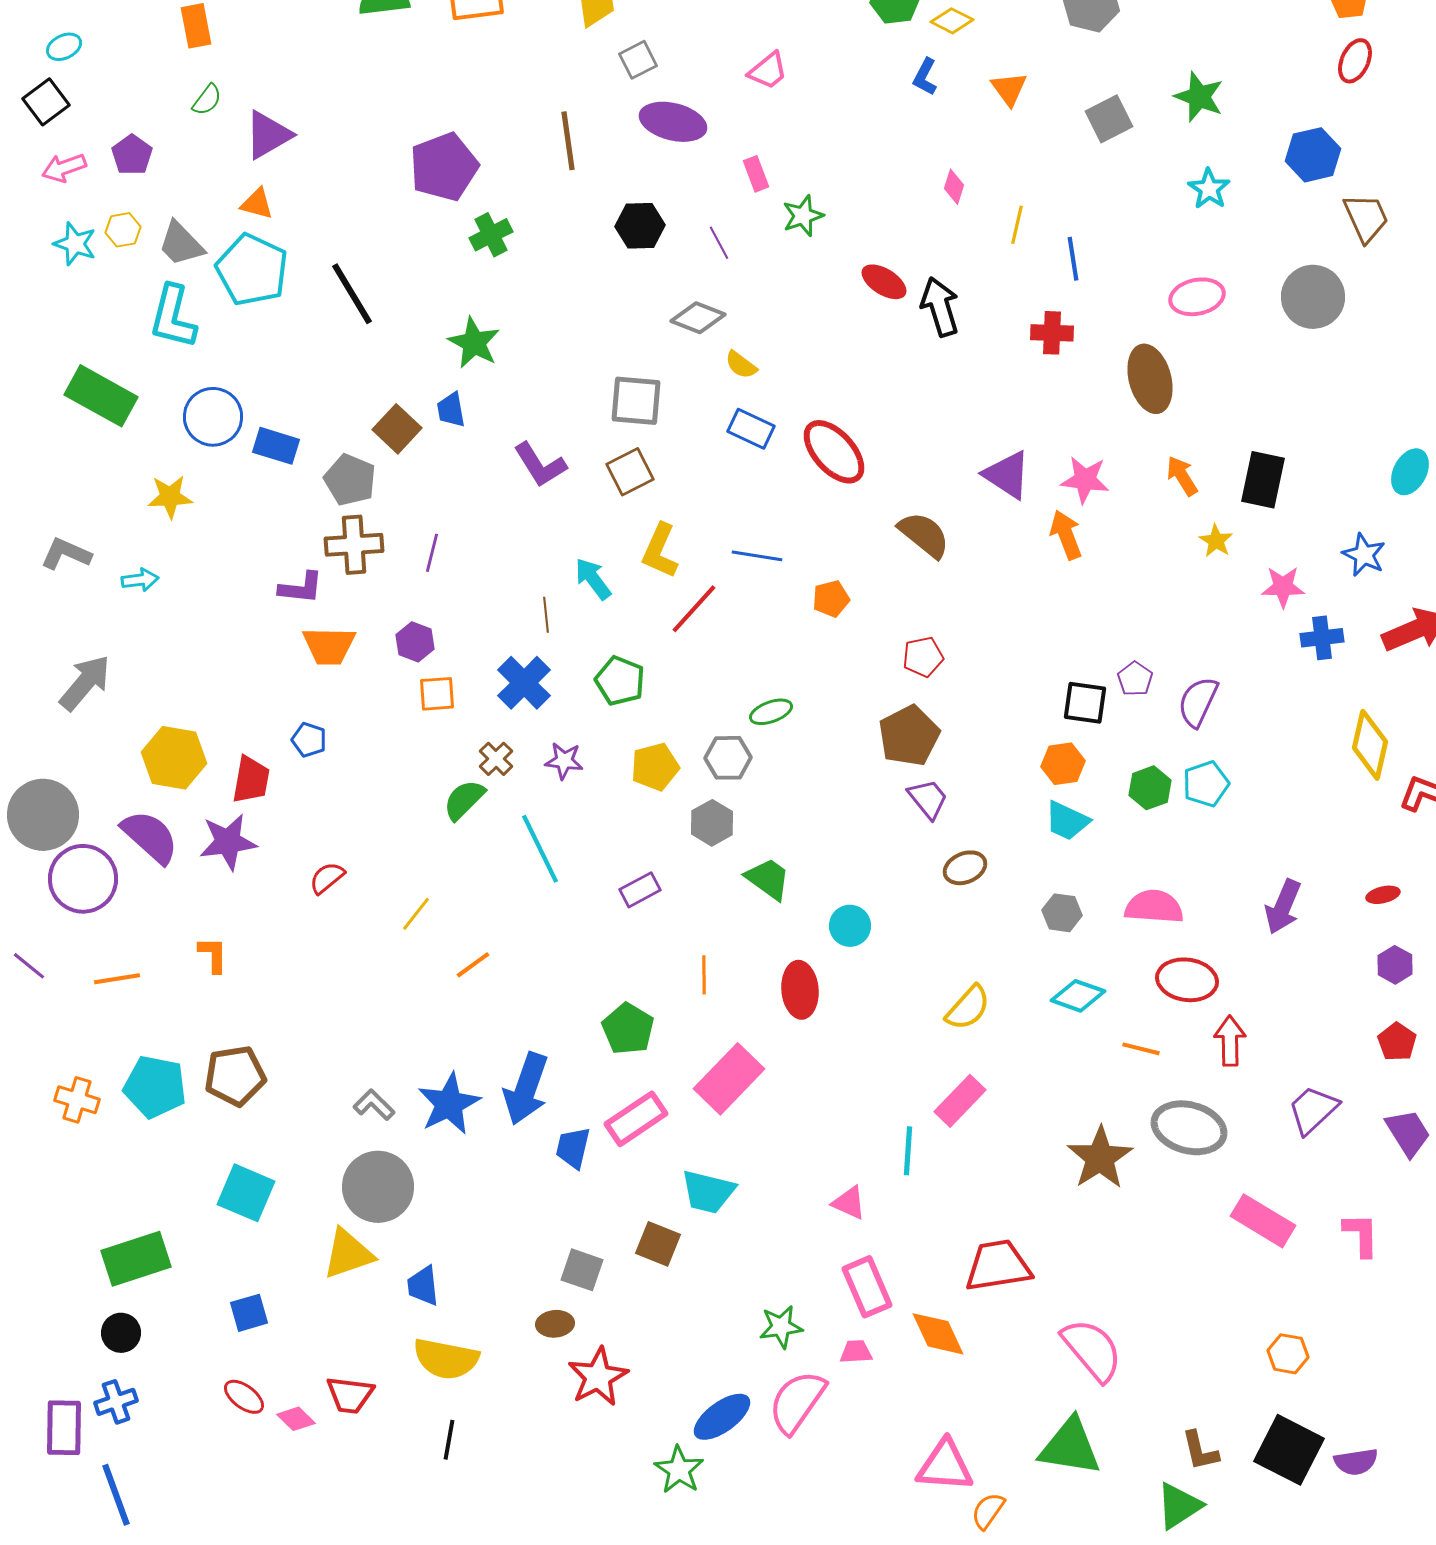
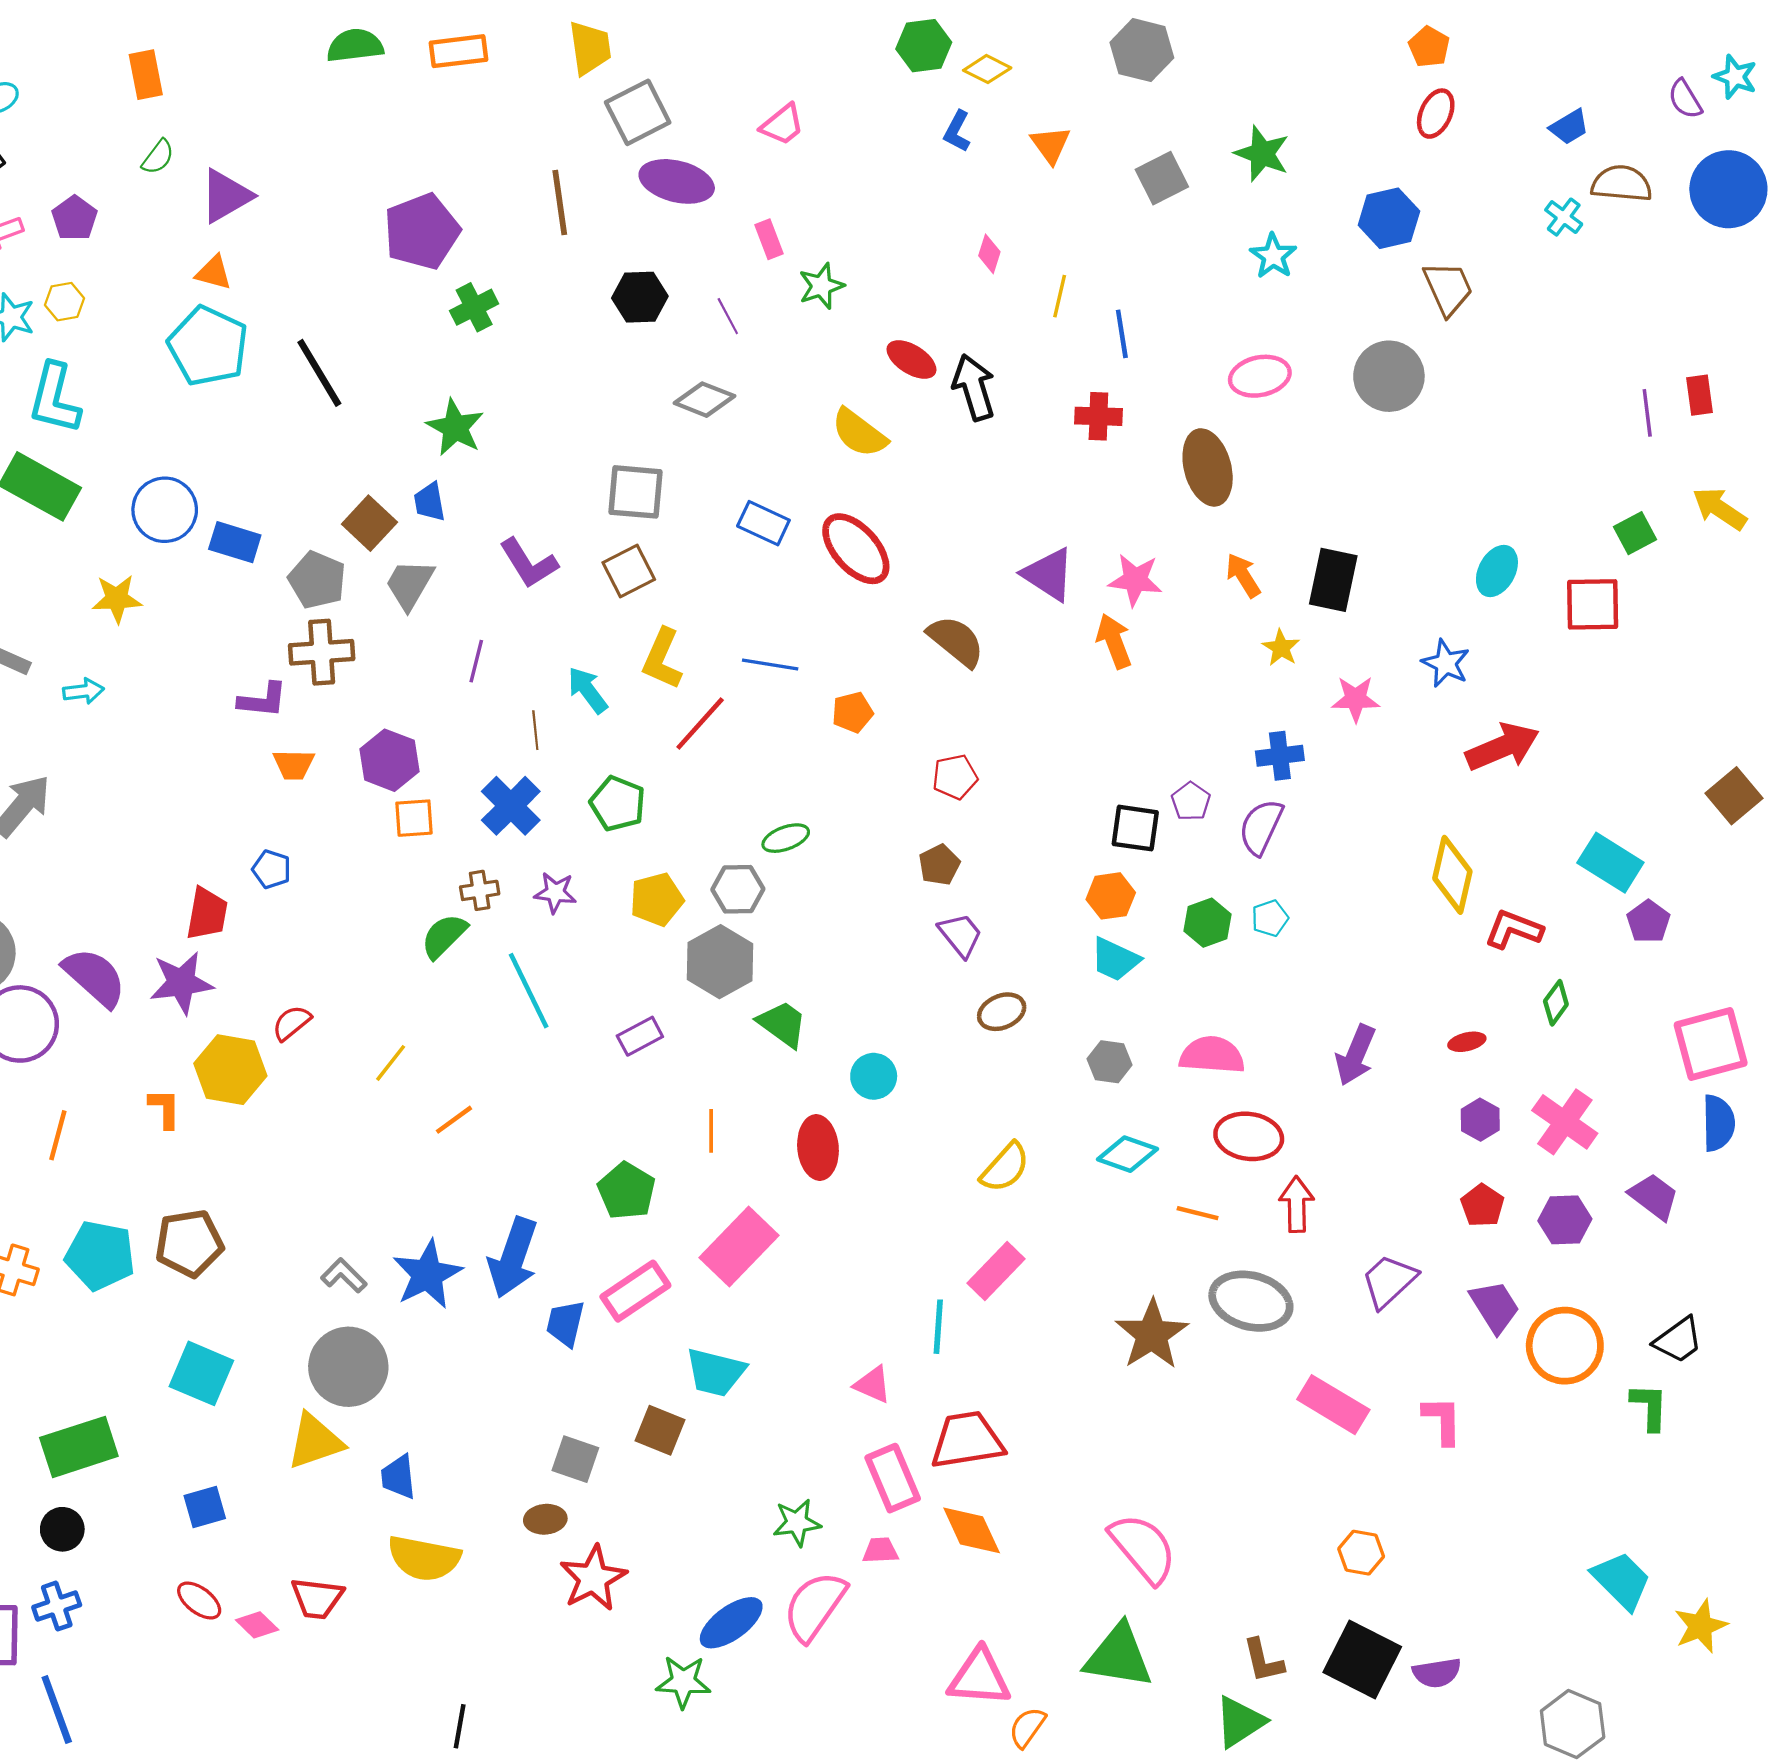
gray square: (638, 60) -> (638, 112), size x1.5
gray trapezoid: (181, 244) -> (410, 584), moved, turned 74
cyan L-shape: (173, 317) -> (54, 398), moved
yellow semicircle: (741, 365) -> (859, 433), moved, size x1.6
purple line: (432, 553) -> (476, 661), moved
blue cross: (1322, 638) -> (1280, 756), moved
purple hexagon: (415, 642) -> (389, 760), size x1.4
orange trapezoid: (329, 646) -> (294, 765), size x0.7
brown pentagon: (909, 736) -> (939, 865), size x0.6
yellow hexagon: (174, 758) -> (230, 1070), moved
brown cross: (496, 759) -> (480, 890), turned 36
cyan pentagon: (1206, 784) -> (1270, 918), size x0.7
gray hexagon: (712, 823) -> (720, 962), size x1.4
orange line: (117, 979) -> (58, 1135), turned -66
red trapezoid: (998, 1266) -> (967, 1440), moved
black line: (449, 1440) -> (460, 1726), moved
green star: (679, 1470) -> (683, 1682), turned -30

